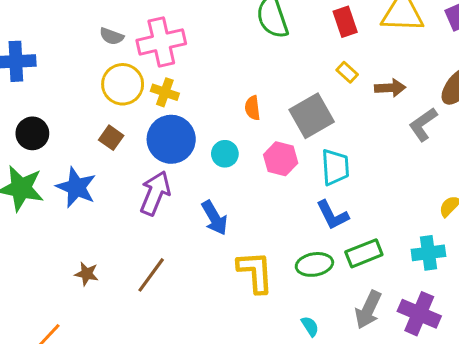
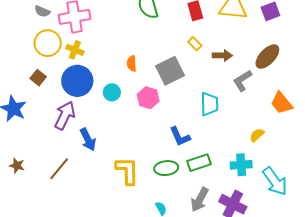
cyan trapezoid: (335, 167) -> (209, 104), moved
blue arrow: (214, 218) -> (88, 139), moved

